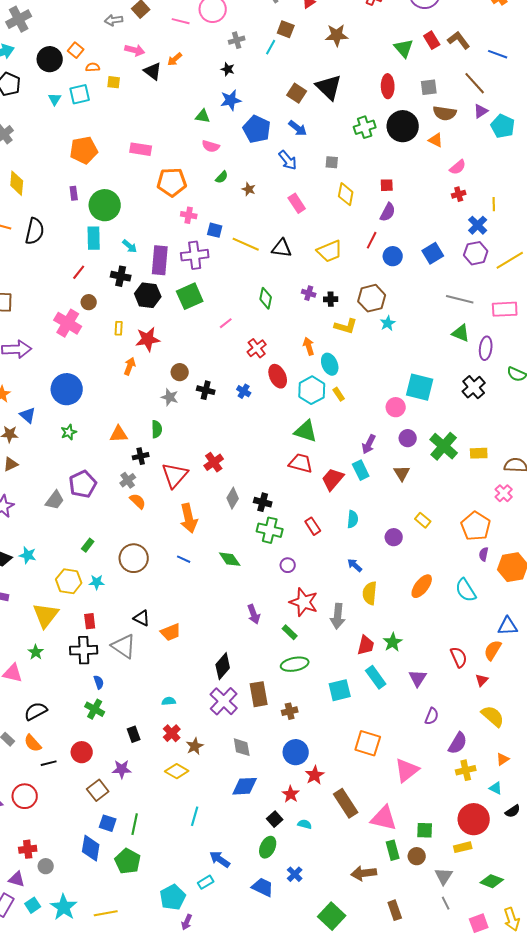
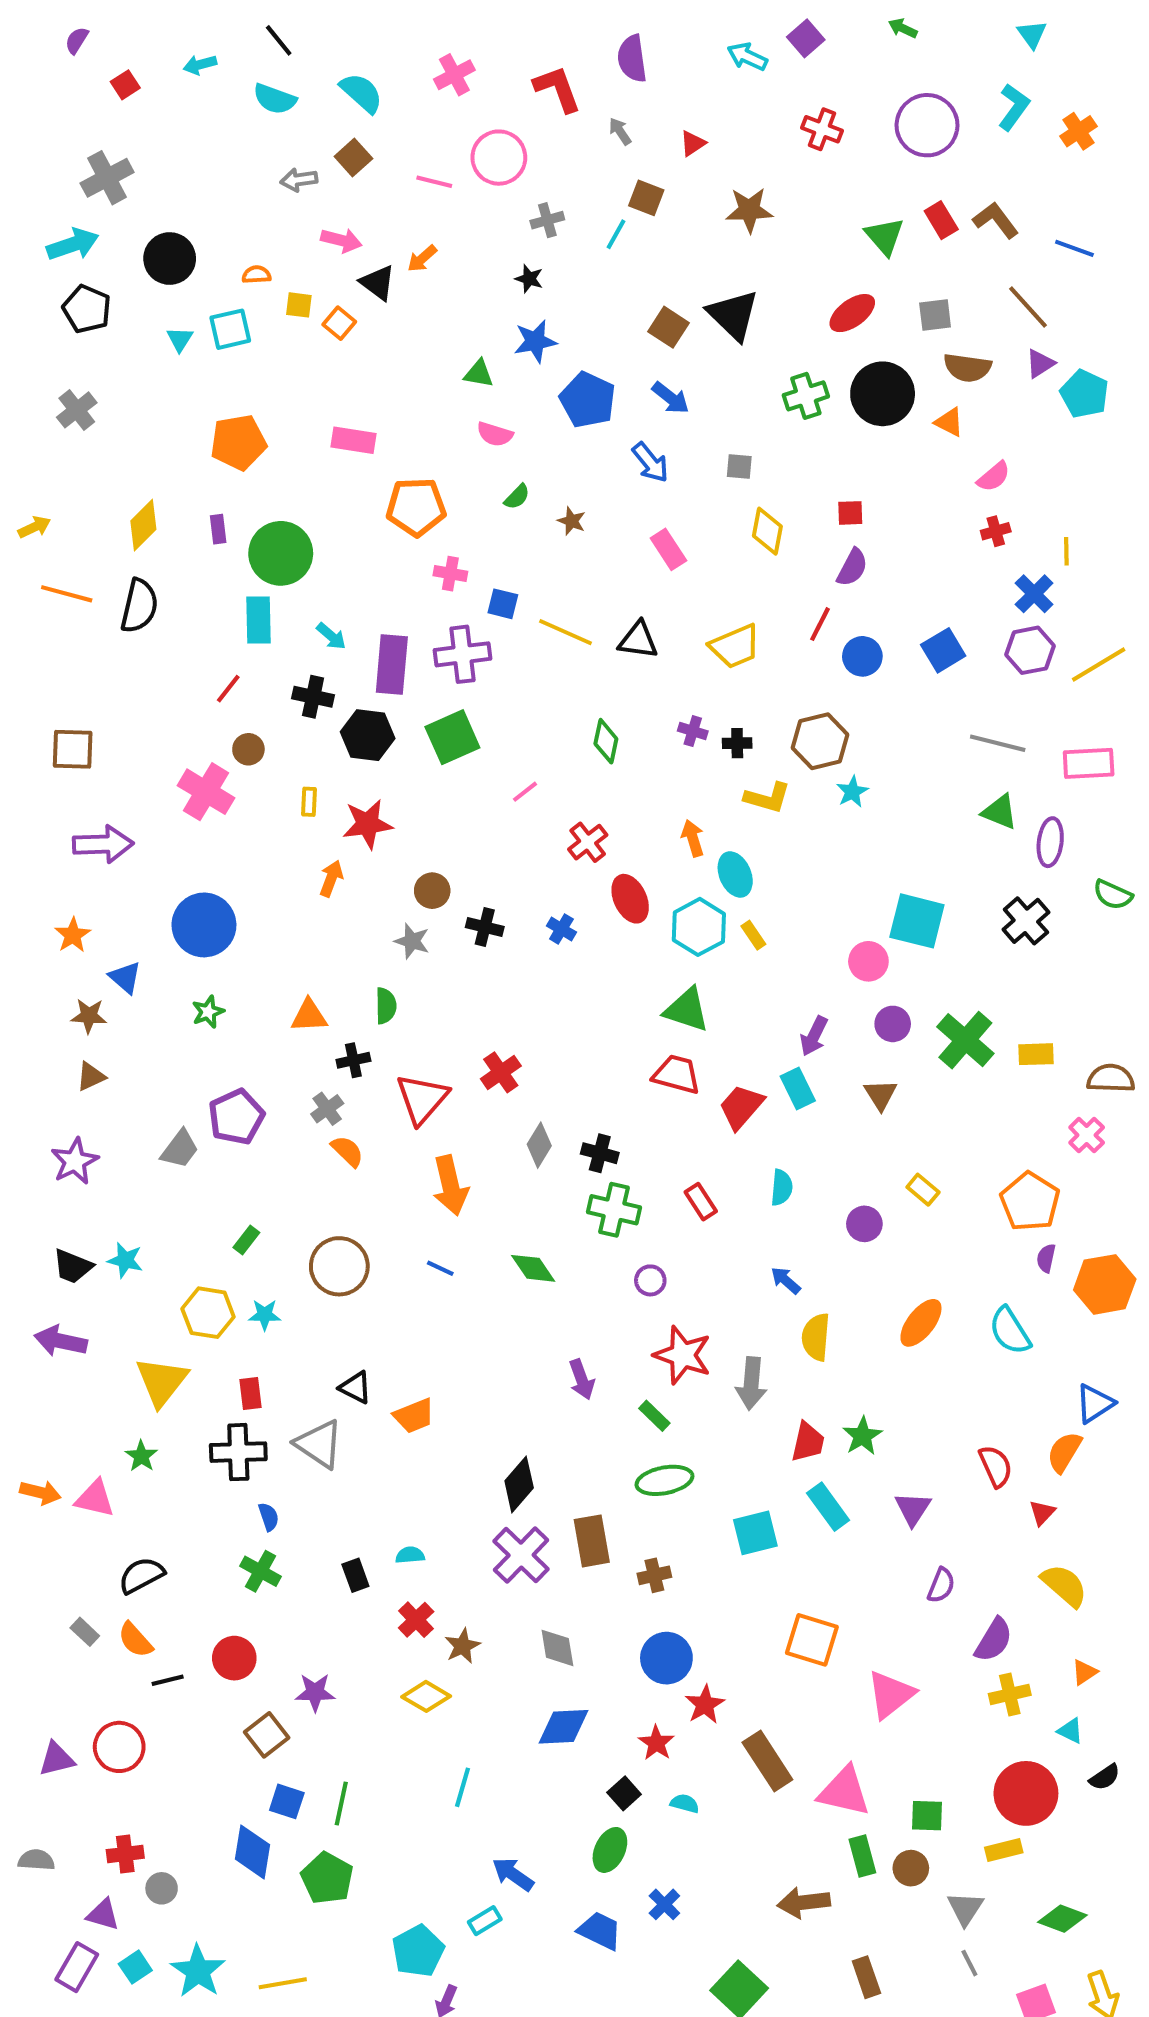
orange square: (76, 50) -> (339, 323), moved
red ellipse: (388, 86) -> (852, 313), turned 55
yellow diamond: (17, 183) -> (143, 525), moved, turned 40
blue triangle: (508, 626) -> (1095, 1404), turned -30
black rectangle: (134, 734) -> (355, 1575), moved

